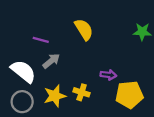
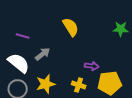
purple line: (41, 40) -> (23, 36), moved
yellow cross: (82, 92) -> (79, 85), moved

